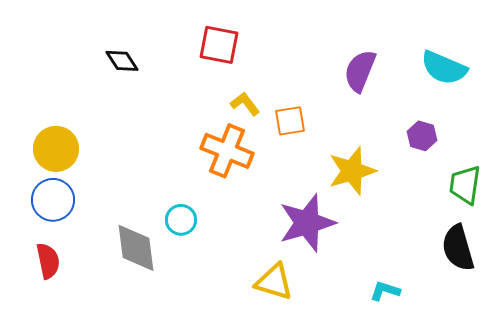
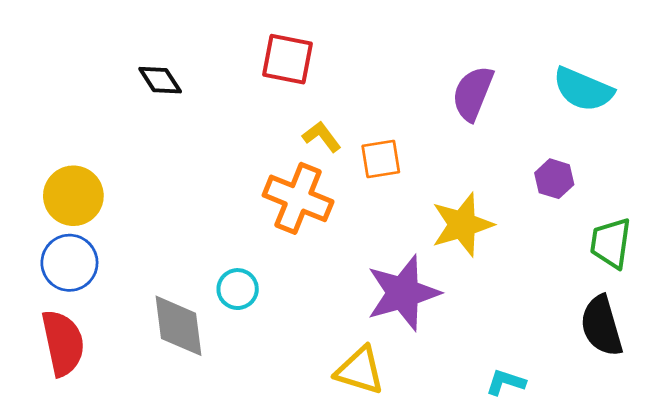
red semicircle: (48, 261) -> (63, 343), size x1.4

